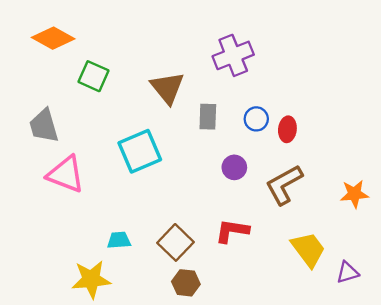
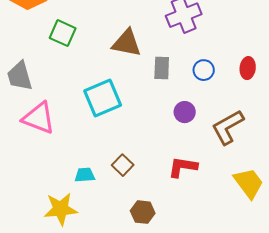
brown triangle: (167, 88) -> (127, 43), turned -40
red ellipse: (287, 129) -> (248, 68), moved
brown square: (175, 242) -> (123, 165), moved, size x0.7

